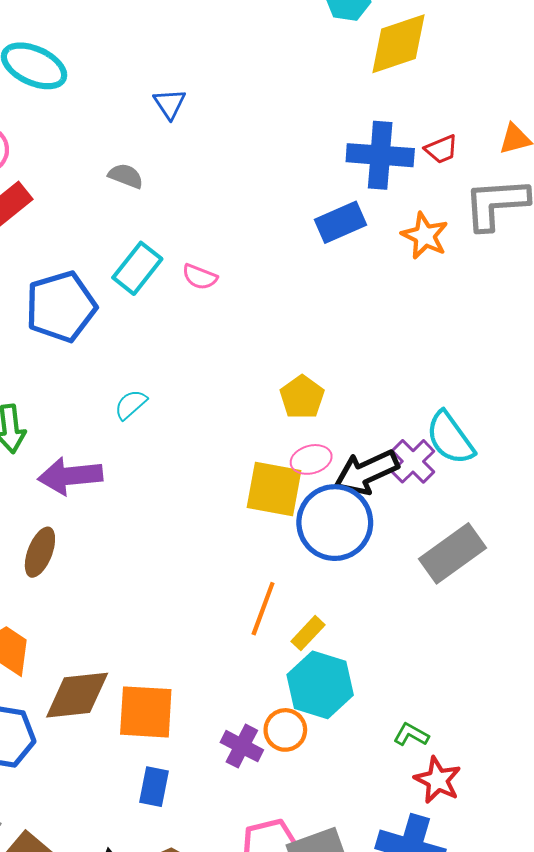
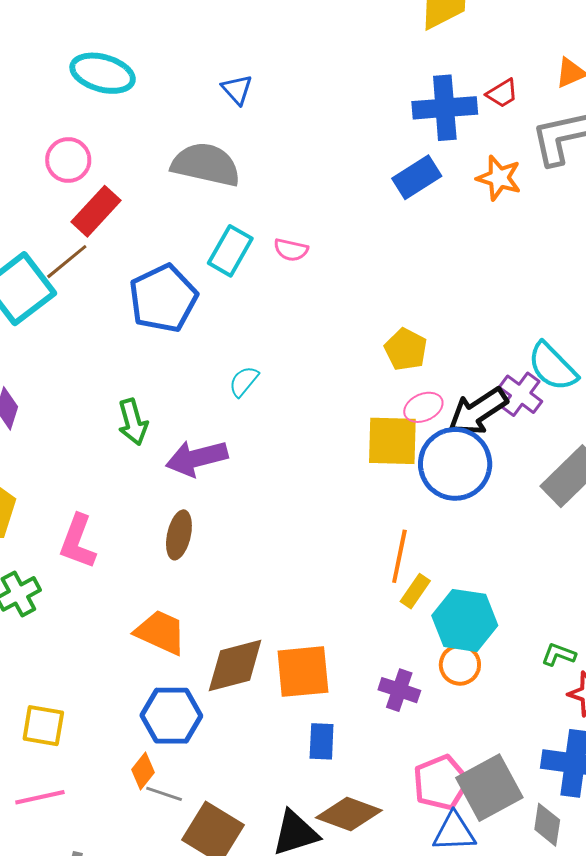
gray semicircle: (126, 176) -> (206, 165), size x2.0
yellow rectangle: (308, 633) -> (415, 591), moved
orange circle: (285, 730) -> (460, 665), moved

